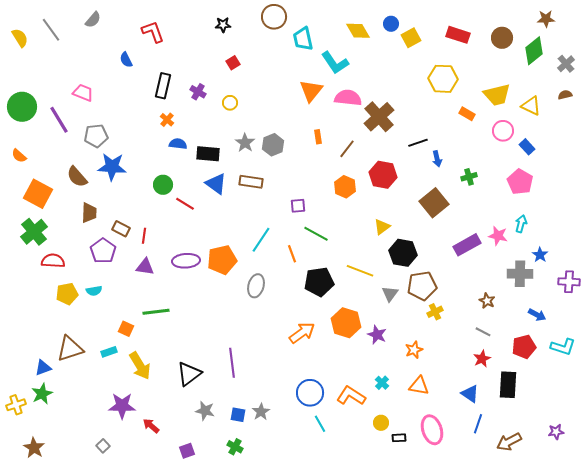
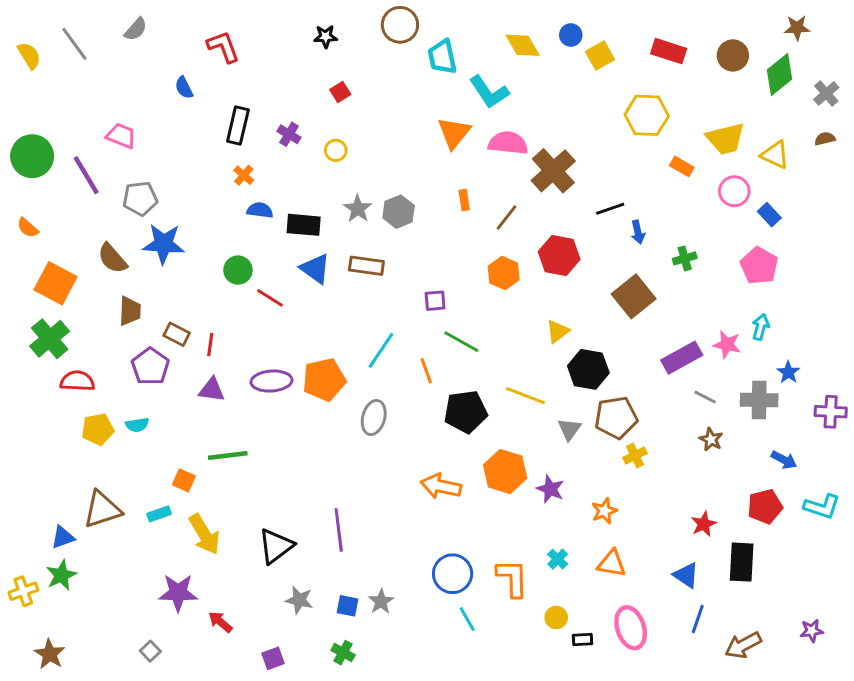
gray line: (483, 332) -> (705, 397), moved
orange arrow: (302, 333) -> (441, 486), turned -132
orange L-shape: (351, 396) -> (512, 578), turned 56

